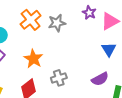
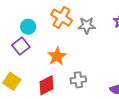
orange cross: (31, 20) -> (61, 17), turned -30

